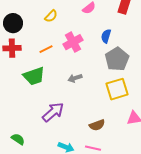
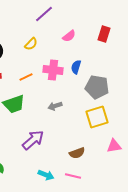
blue semicircle: (106, 36) -> (76, 67), moved
pink cross: (73, 42) -> (53, 70), turned 36
gray pentagon: (117, 59) -> (97, 87), turned -30

